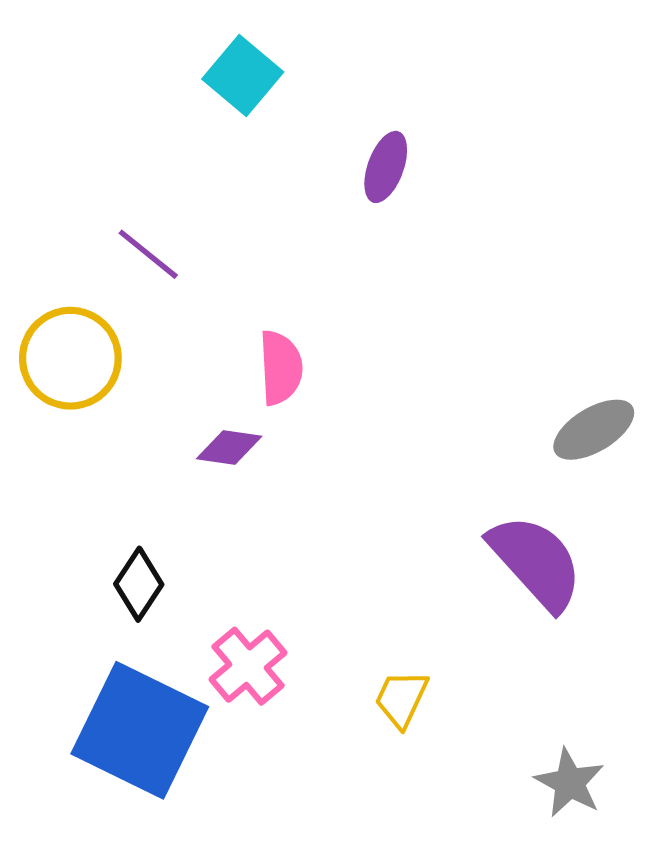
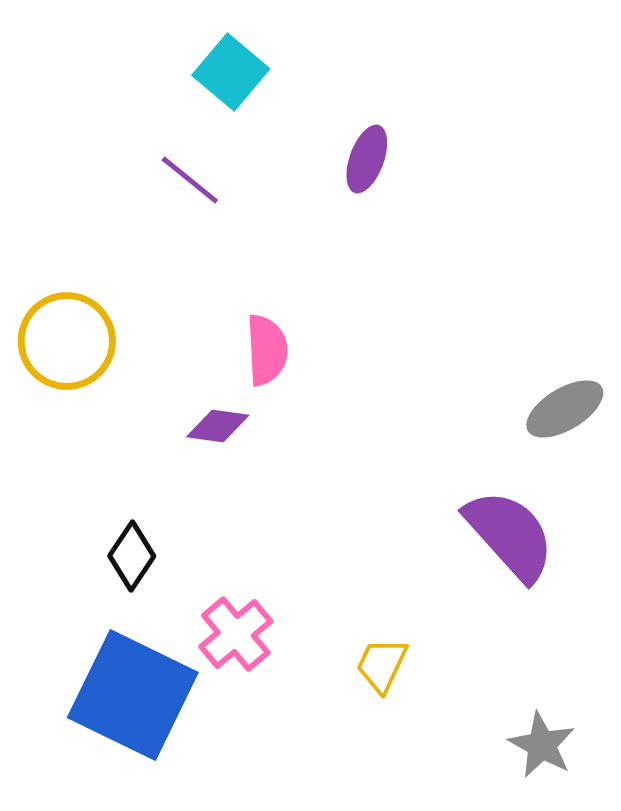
purple line: (148, 254) -> (190, 180), moved

